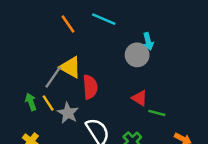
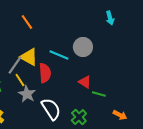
cyan line: (104, 19) -> (59, 55), moved
cyan arrow: (148, 41) -> (110, 18), moved
yellow line: (48, 103) -> (20, 80), moved

